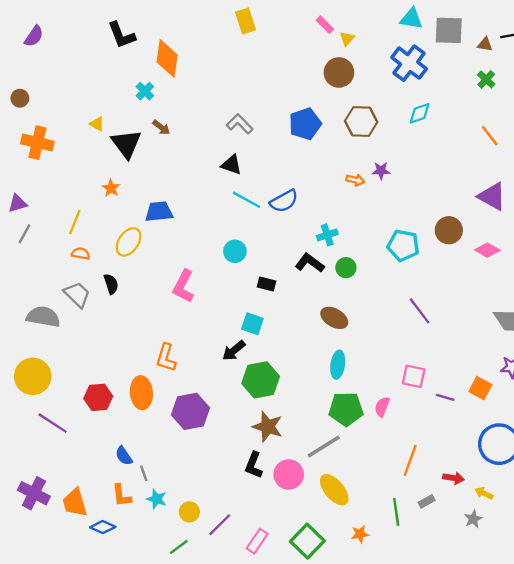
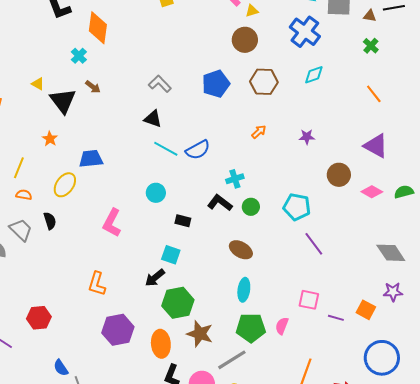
yellow triangle: (347, 39) -> (252, 11), turned 32
purple star: (381, 171) -> (307, 137), moved
orange arrow: (355, 180) -> (259, 132), turned -56
cyan pentagon: (403, 245) -> (297, 207), moved
orange ellipse: (141, 393) -> (161, 344), moved
brown star: (268, 427) -> (200, 334), moved

